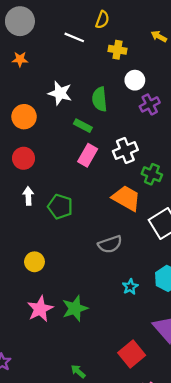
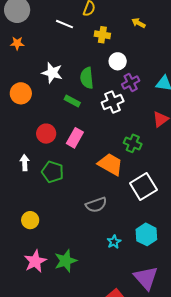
white cross: (125, 151) -> (113, 102), moved
pink rectangle: (88, 155) -> (75, 138), moved
red circle: (24, 158) -> (46, 134), moved

